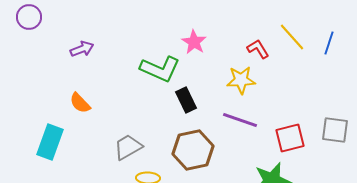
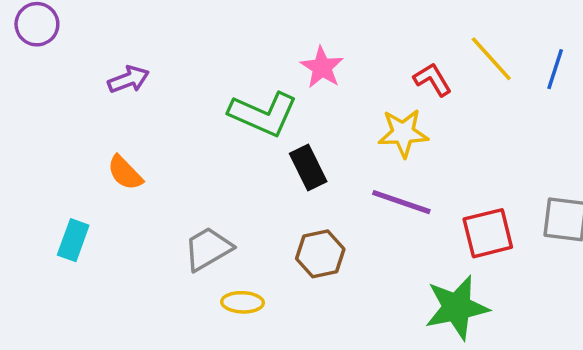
cyan rectangle: (50, 142) -> (73, 240), size x0.7
brown hexagon: (193, 150) -> (320, 254), size x0.7

